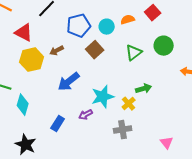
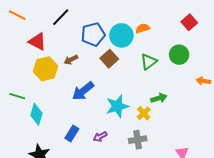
red square: (153, 13) -> (189, 22), moved
cyan circle: (107, 27) -> (121, 35), size x1.5
purple arrow: (86, 115) -> (100, 137), moved

